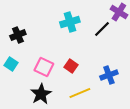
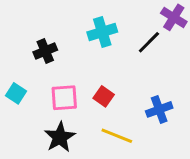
black cross: (18, 35) -> (45, 51), moved
pink square: (44, 67) -> (64, 98), turned -30
yellow line: (80, 93) -> (117, 136), turned 45

